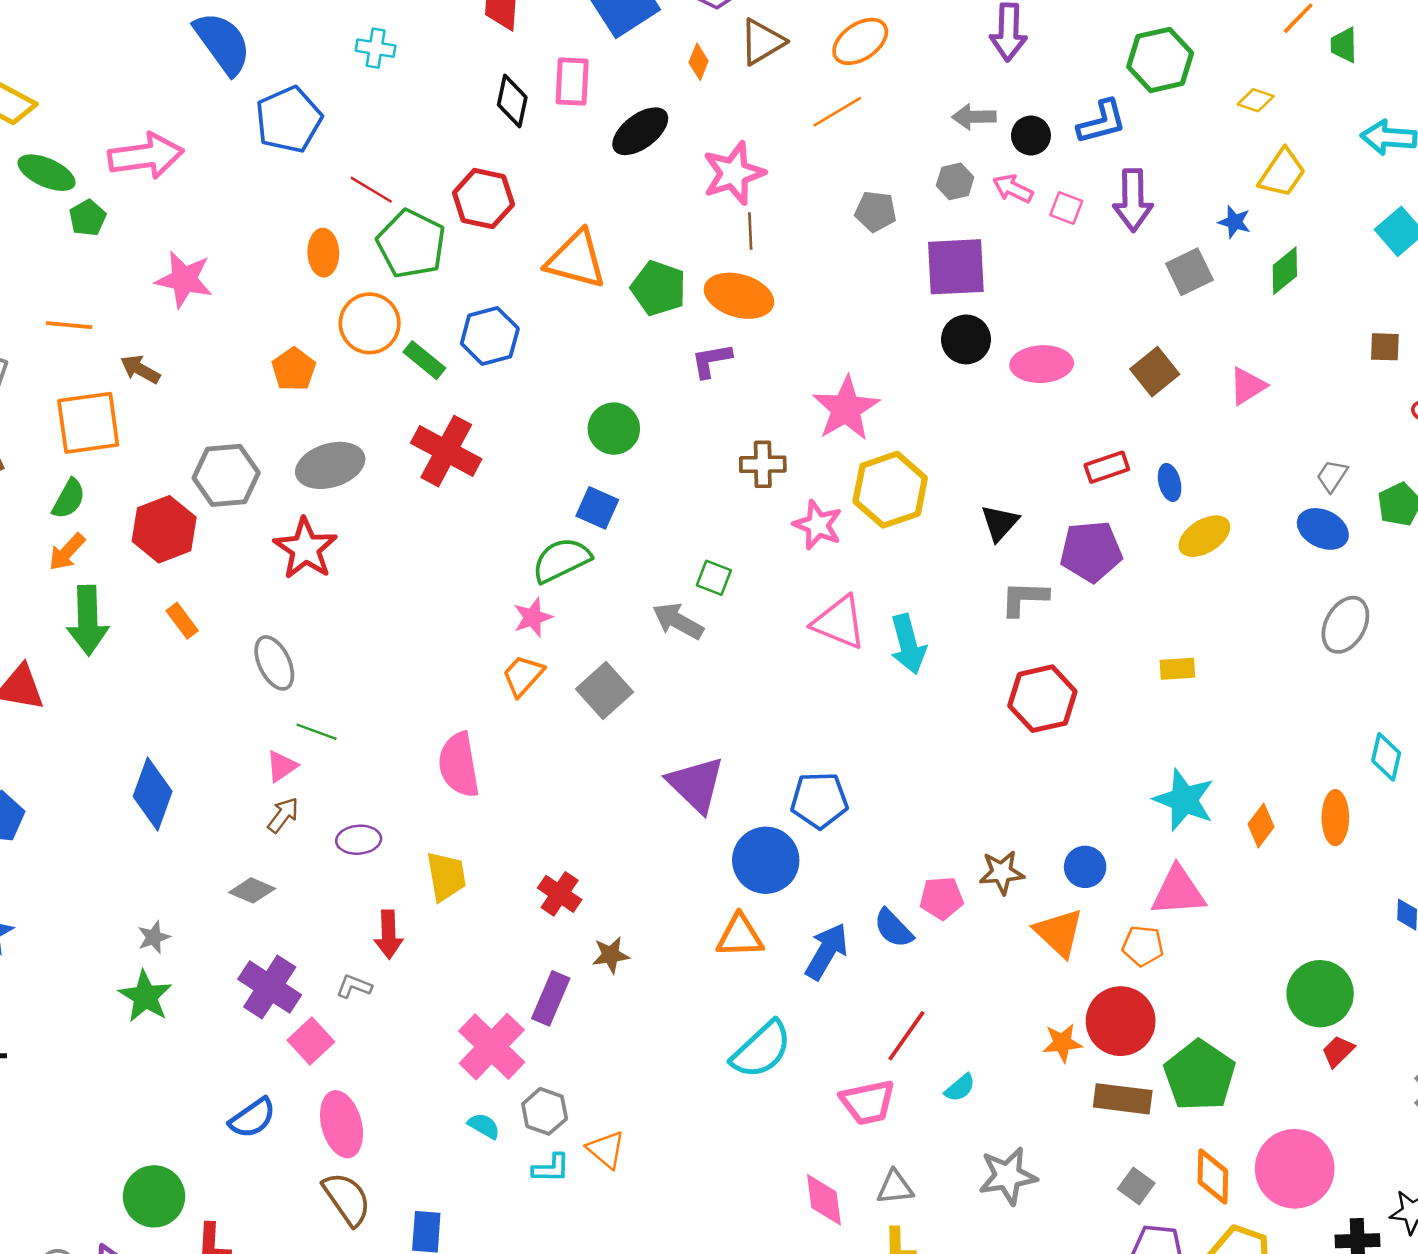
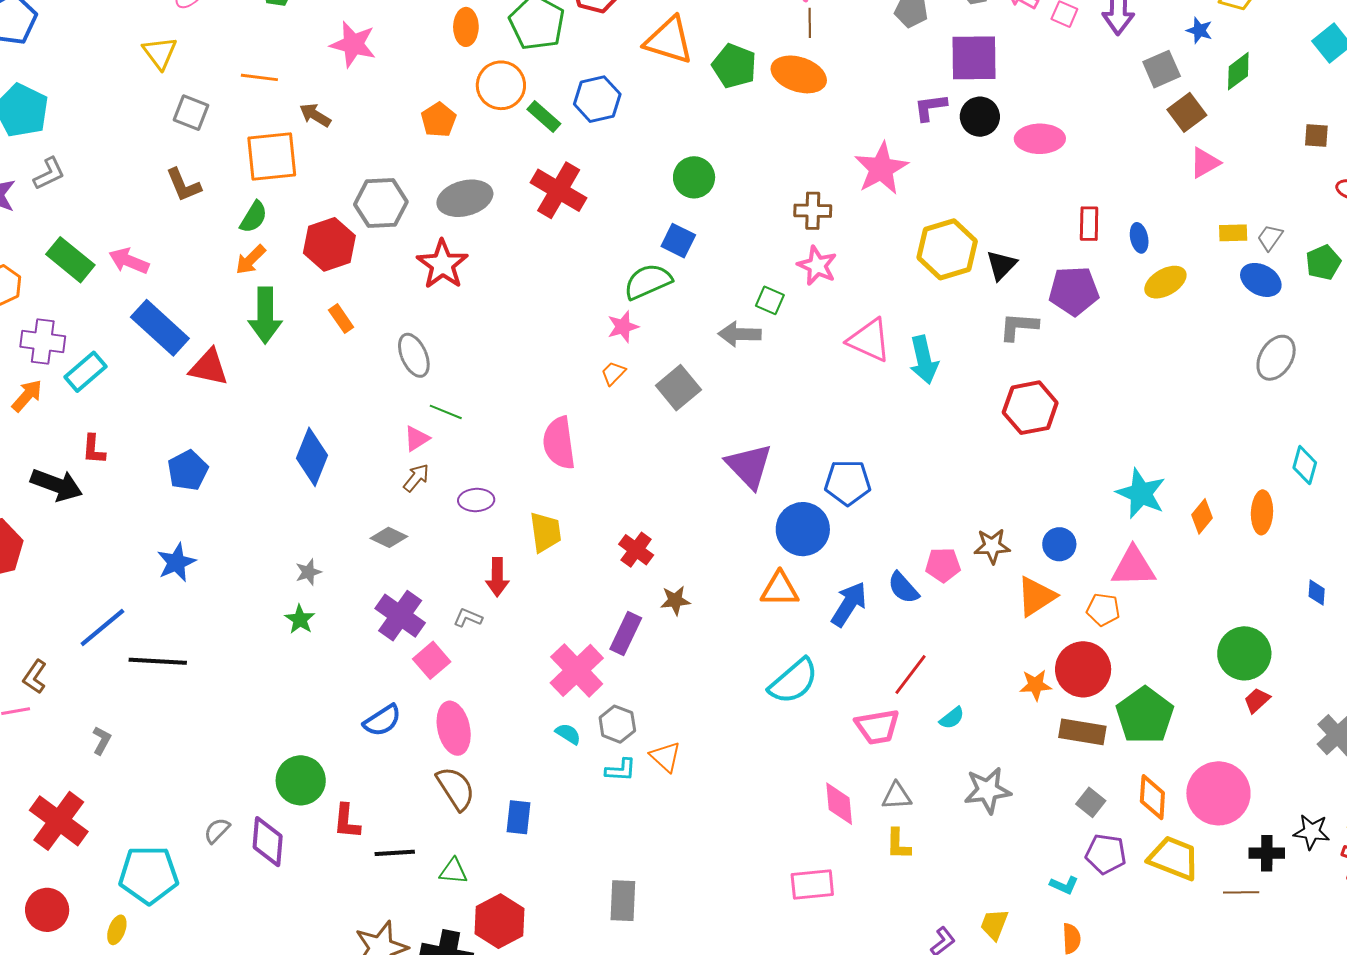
purple L-shape: (711, 360) -> (930, 107), moved
brown square: (1155, 372) -> (1187, 112), moved
red rectangle: (1107, 467) -> (1089, 224), turned -72
yellow hexagon: (890, 490) -> (947, 249), moved
pink star: (818, 525) -> (817, 266), moved
gray arrow: (678, 621) -> (740, 334), turned -30
yellow rectangle: (1177, 669) -> (1233, 233), moved
orange trapezoid: (523, 676) -> (613, 373), size x0.7
orange triangle: (1059, 933) -> (1036, 596), turned 42
green star: (145, 996) -> (300, 619), size x0.7

